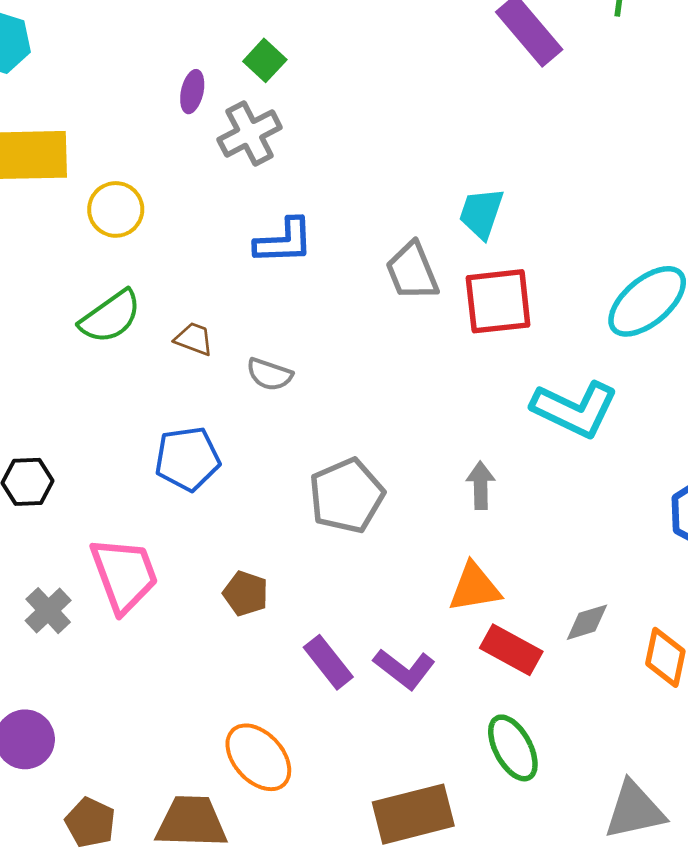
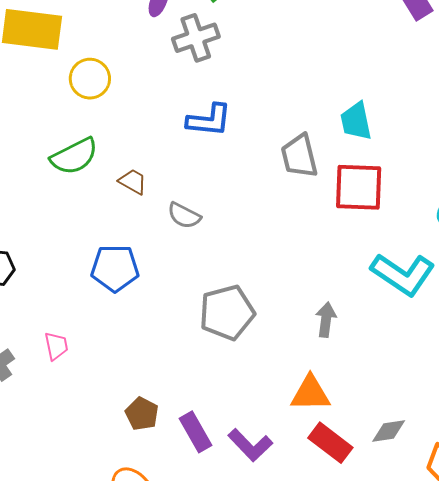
cyan trapezoid: (481, 213) -> (356, 121), turned -39
pink trapezoid: (124, 575) -> (56, 346), size x0.5
brown pentagon: (246, 593) -> (142, 414), moved

